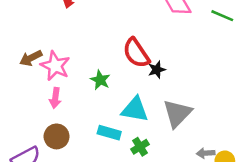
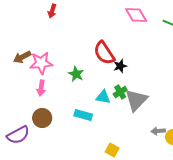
pink star: (55, 66) -> (41, 63), turned -30
cyan triangle: (135, 109) -> (103, 97), size x0.7
green cross: (140, 147) -> (120, 92), moved

